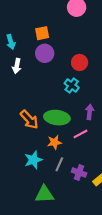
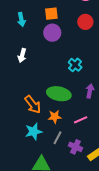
red circle: (80, 62) -> (85, 22), moved
white arrow: (17, 66) -> (22, 55), moved
orange arrow: (29, 120) -> (33, 105), moved
pink line: (81, 134) -> (81, 120), moved

